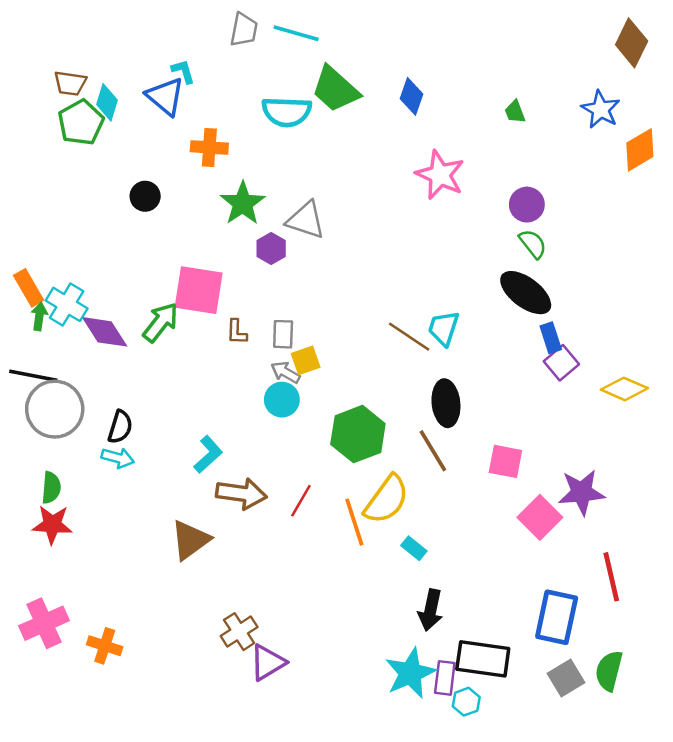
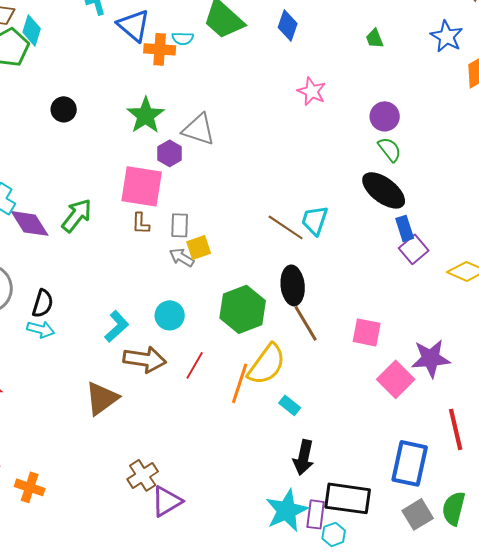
blue triangle: (165, 96) -> (134, 25), moved
cyan semicircle: (287, 112) -> (183, 38), size x0.5
orange cross: (209, 147) -> (160, 49), moved
pink star: (440, 175) -> (312, 91), size x0.7
pink square: (199, 290) -> (142, 186), moved
cyan circle: (282, 400) -> (170, 315), moved
black ellipse: (446, 403) -> (293, 285), moved
orange line: (354, 522) -> (240, 383), turned 36

